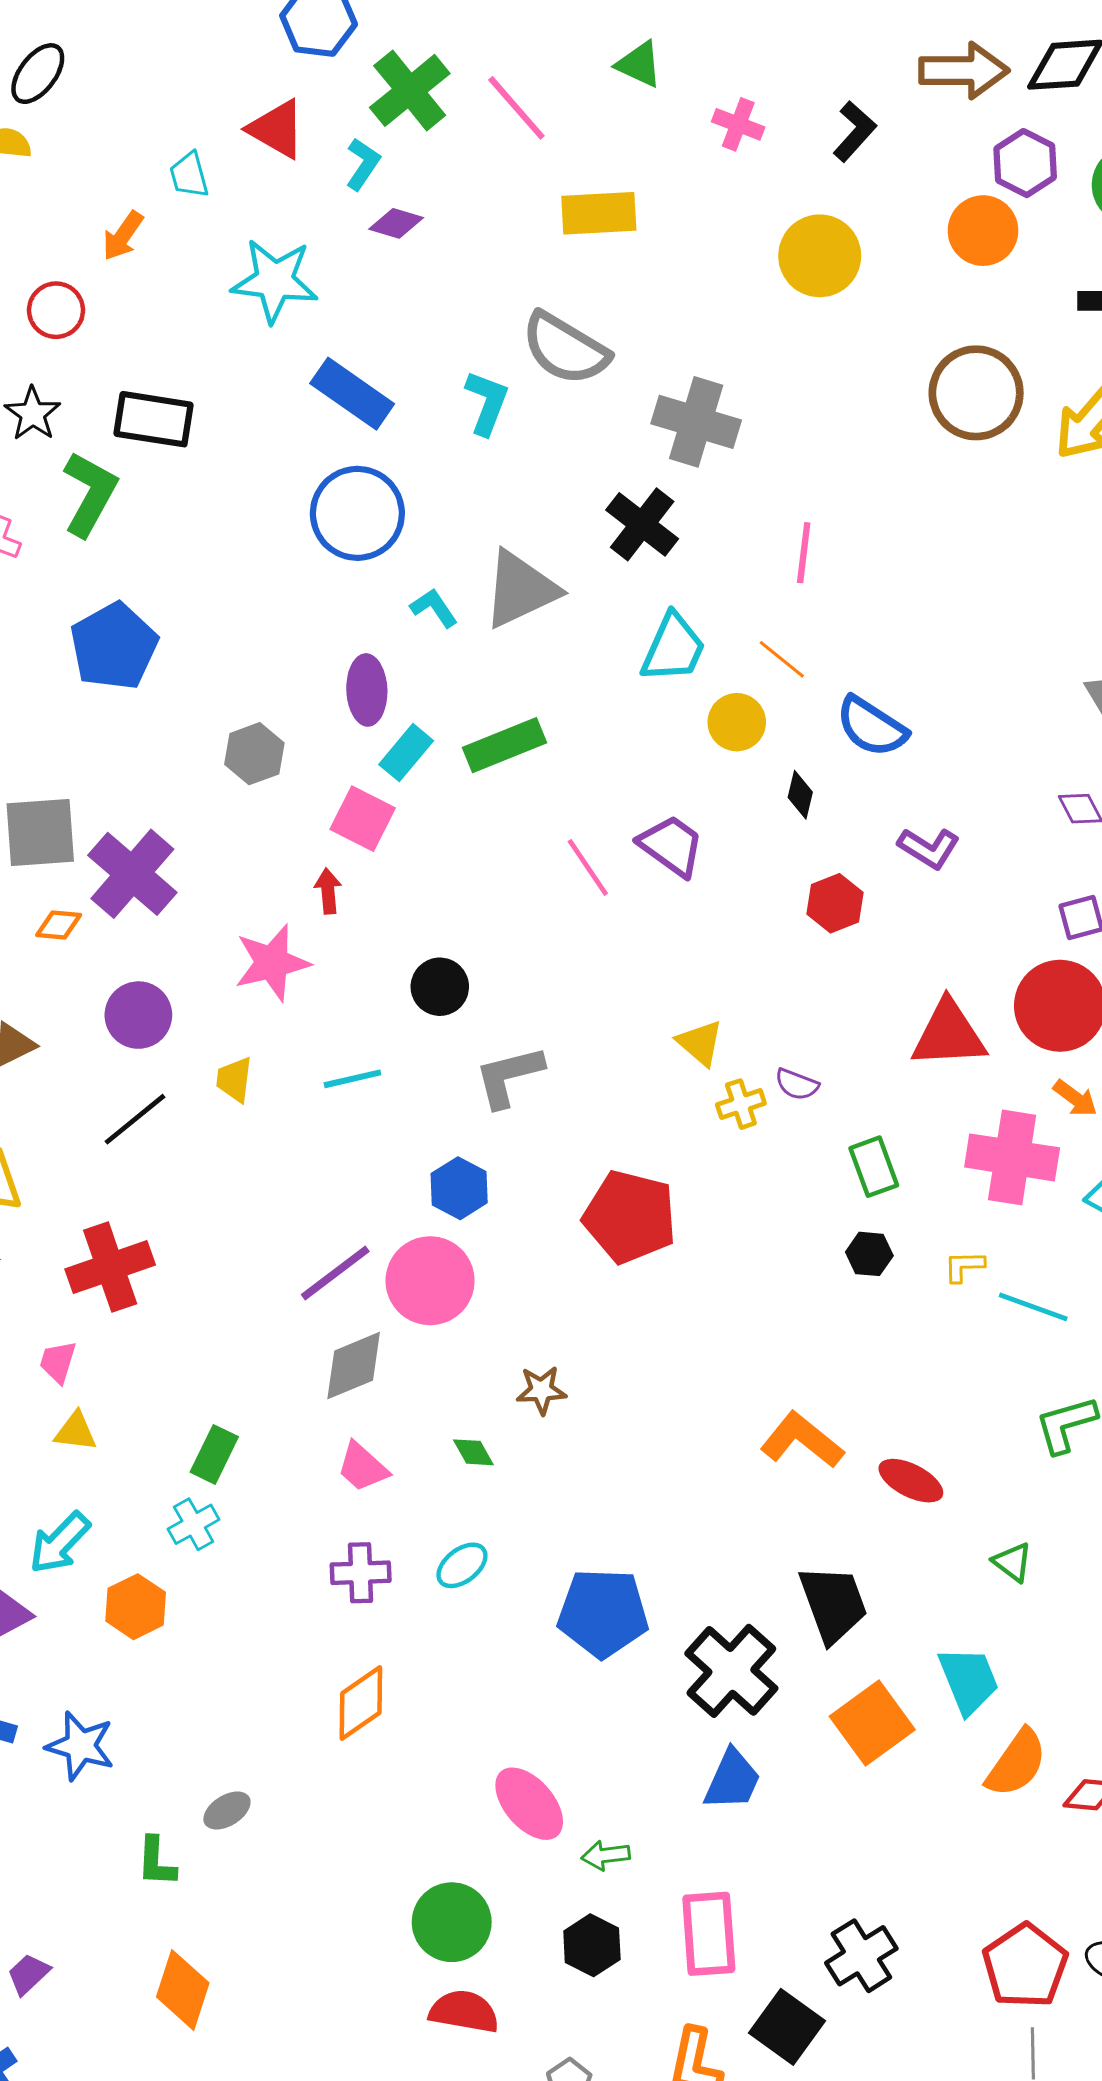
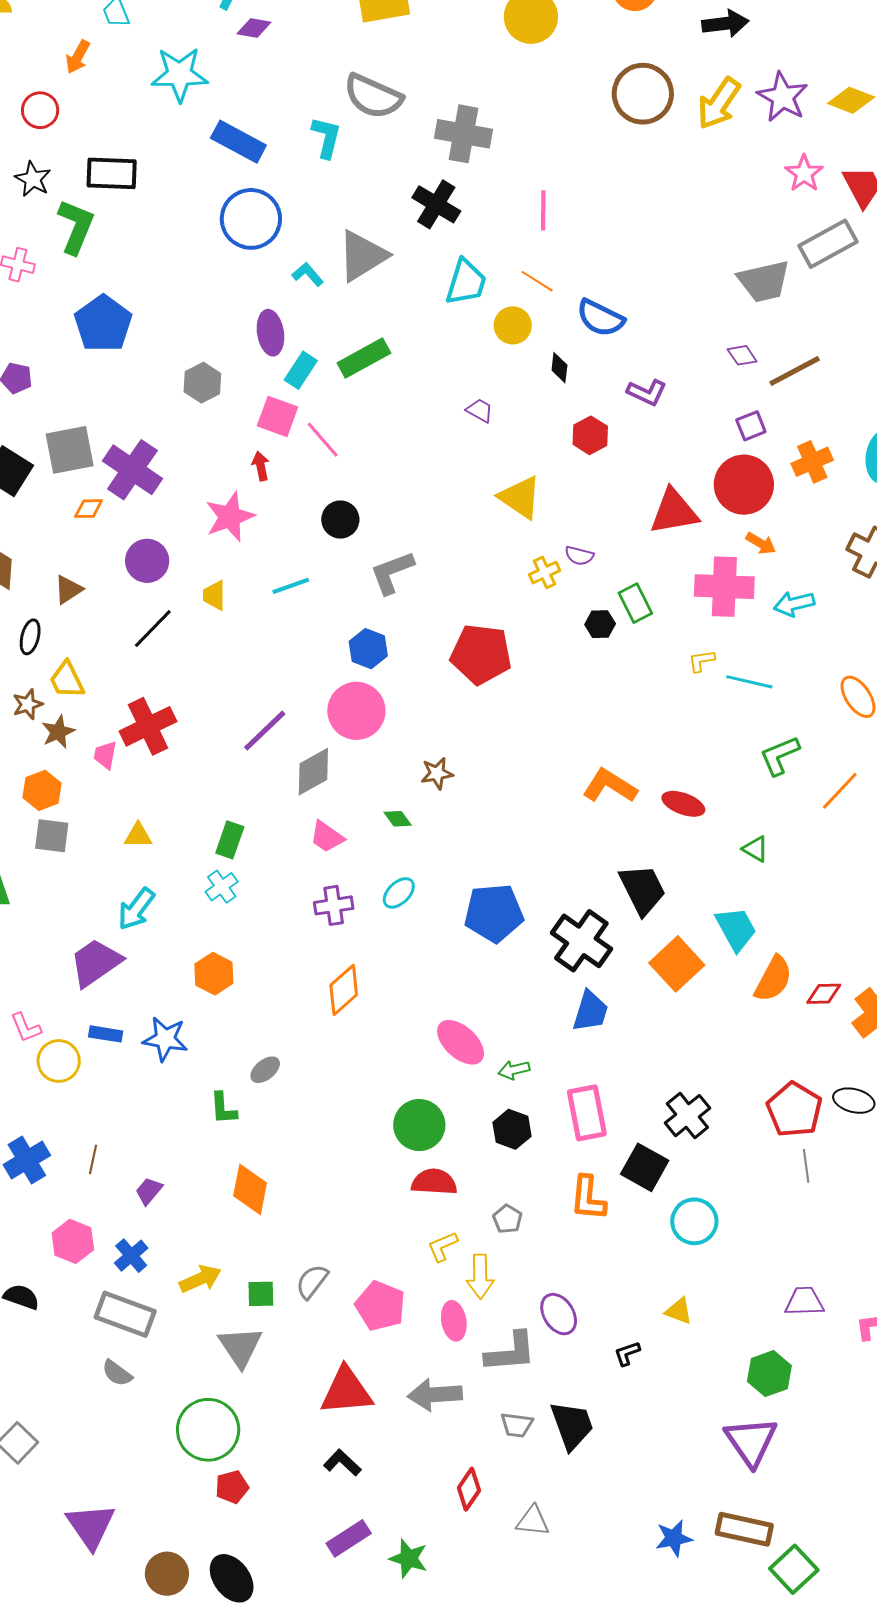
purple trapezoid: (671, 846) -> (480, 410), size x0.6
pink line: (588, 867) -> (323, 440), moved
yellow triangle: (700, 1043) -> (520, 497), moved, size x1.4
black hexagon: (869, 1254) -> (600, 624), moved
purple line: (335, 1273) -> (265, 731), moved
pink trapezoid: (58, 1362) -> (105, 755), moved
orange hexagon: (136, 1607) -> (214, 974), moved

